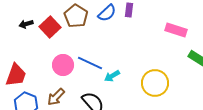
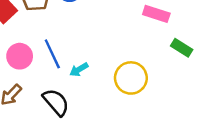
blue line: (90, 63) -> (52, 54), turned 40

